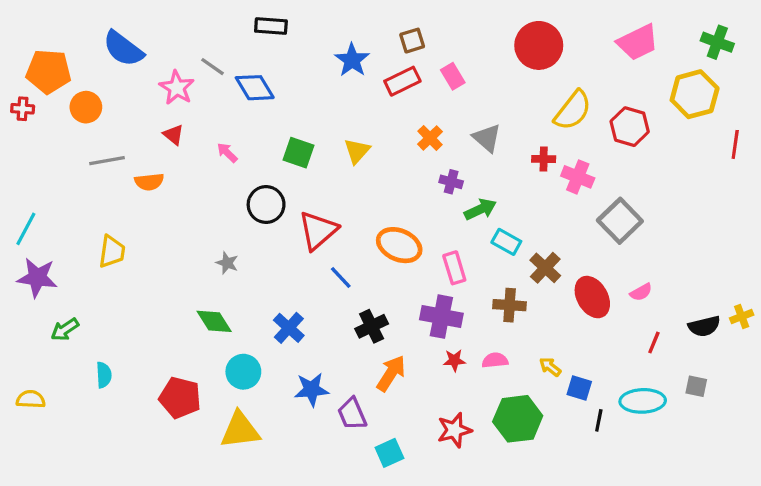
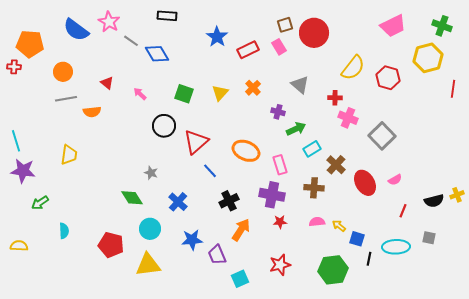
brown square: (412, 41) -> (285, 25), moved
red circle: (539, 45) -> (314, 33), moved
pink star: (177, 88) -> (109, 22), moved
orange circle: (86, 107) -> (63, 72), moved
orange cross: (430, 138) -> (253, 88), moved
pink cross: (578, 177) -> (348, 118), moved
cyan line: (26, 229) -> (16, 141), turned -45
cyan rectangle: (506, 242) -> (312, 149), turned -60
gray star: (227, 263) -> (151, 173), moved
pink semicircle: (495, 360) -> (317, 222), moved
green hexagon: (518, 419) -> (333, 270), moved

